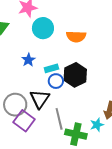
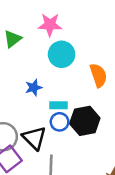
orange semicircle: (76, 37) -> (98, 75), turned -126
black triangle: (40, 99) -> (34, 138), turned -35

